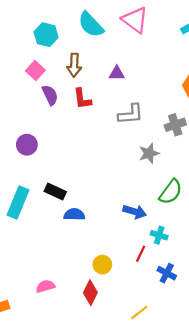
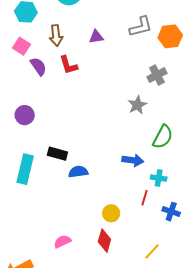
gray L-shape: (131, 114) -> (141, 27), moved

